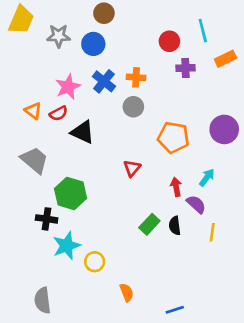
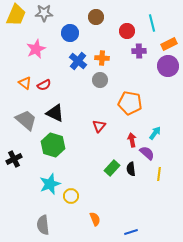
brown circle: (104, 13) -> (96, 17), moved
gray star: (59, 36) -> (44, 13), moved
pink star: (68, 87) -> (36, 49), moved
purple circle: (224, 129) -> (168, 66), moved
black triangle: (83, 132) -> (55, 113), moved
black cross: (47, 219) -> (14, 159), moved, turned -35
gray semicircle: (43, 300) -> (43, 225), moved

